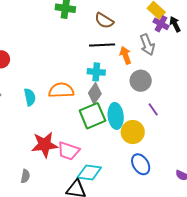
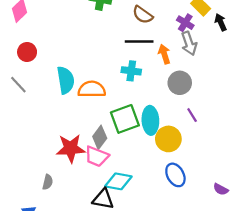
purple cross: (161, 24) -> (185, 23), moved
gray diamond: (95, 93) -> (100, 137), moved
cyan semicircle: (30, 97) -> (66, 80), moved, size x1.4

